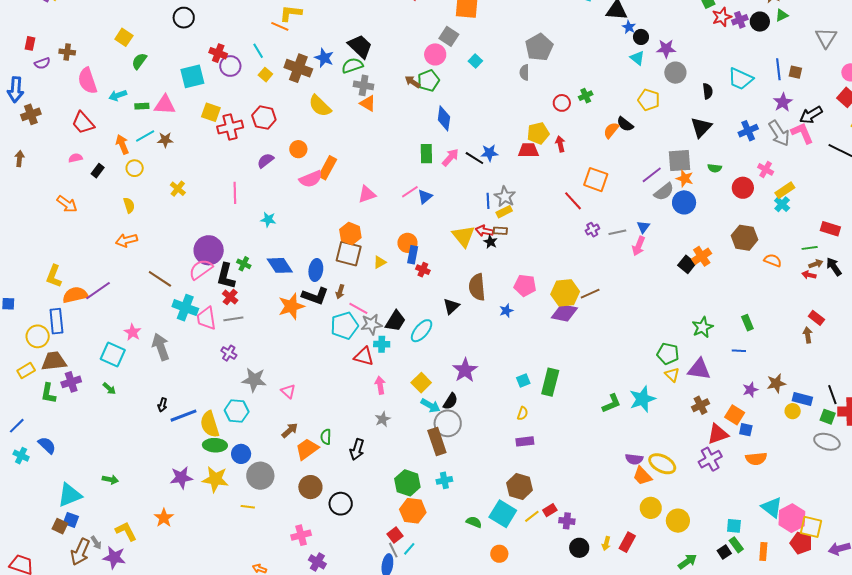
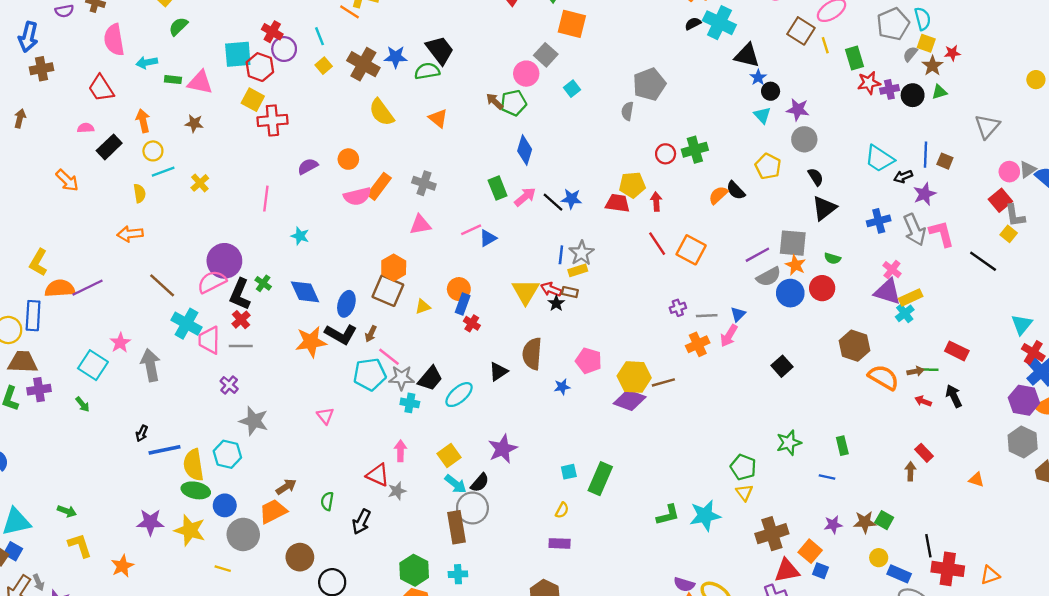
blue star: (324, 58) -> (396, 57), turned -30
gray cross: (364, 85) -> (424, 183), moved
black semicircle: (708, 91) -> (816, 177), moved, turned -35
green cross: (586, 96) -> (695, 150), size x1.5
black arrow: (811, 115) -> (903, 176), moved, size x0.7
red hexagon: (264, 118) -> (260, 67), moved
cyan line: (145, 136) -> (163, 172), moved
green rectangle: (426, 154) -> (498, 188), turned -30
black rectangle: (98, 171) -> (109, 147), size x1.5
red circle: (743, 188) -> (822, 288), moved
red line: (573, 201) -> (657, 244), moved
orange cross: (702, 256) -> (698, 344), moved
orange semicircle: (773, 260) -> (883, 377), size x1.5
brown arrow: (816, 264) -> (915, 371), moved
red triangle: (364, 356) -> (378, 475), moved
purple triangle: (699, 369) -> (888, 292), moved
pink triangle: (288, 391) -> (325, 416), moved
blue rectangle: (802, 399) -> (899, 574), moved
brown cross: (700, 405) -> (772, 534), size x1.5
green square: (828, 417) -> (884, 520), moved
orange trapezoid: (307, 449) -> (273, 511), moved
yellow L-shape: (126, 531) -> (80, 545), moved

